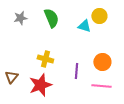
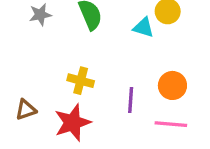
brown triangle: (11, 77) -> (26, 110), turned 32

